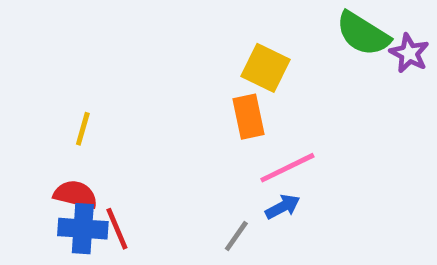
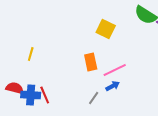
orange rectangle: (248, 117) -> (91, 62), moved
red semicircle: (76, 195) -> (15, 88), moved

